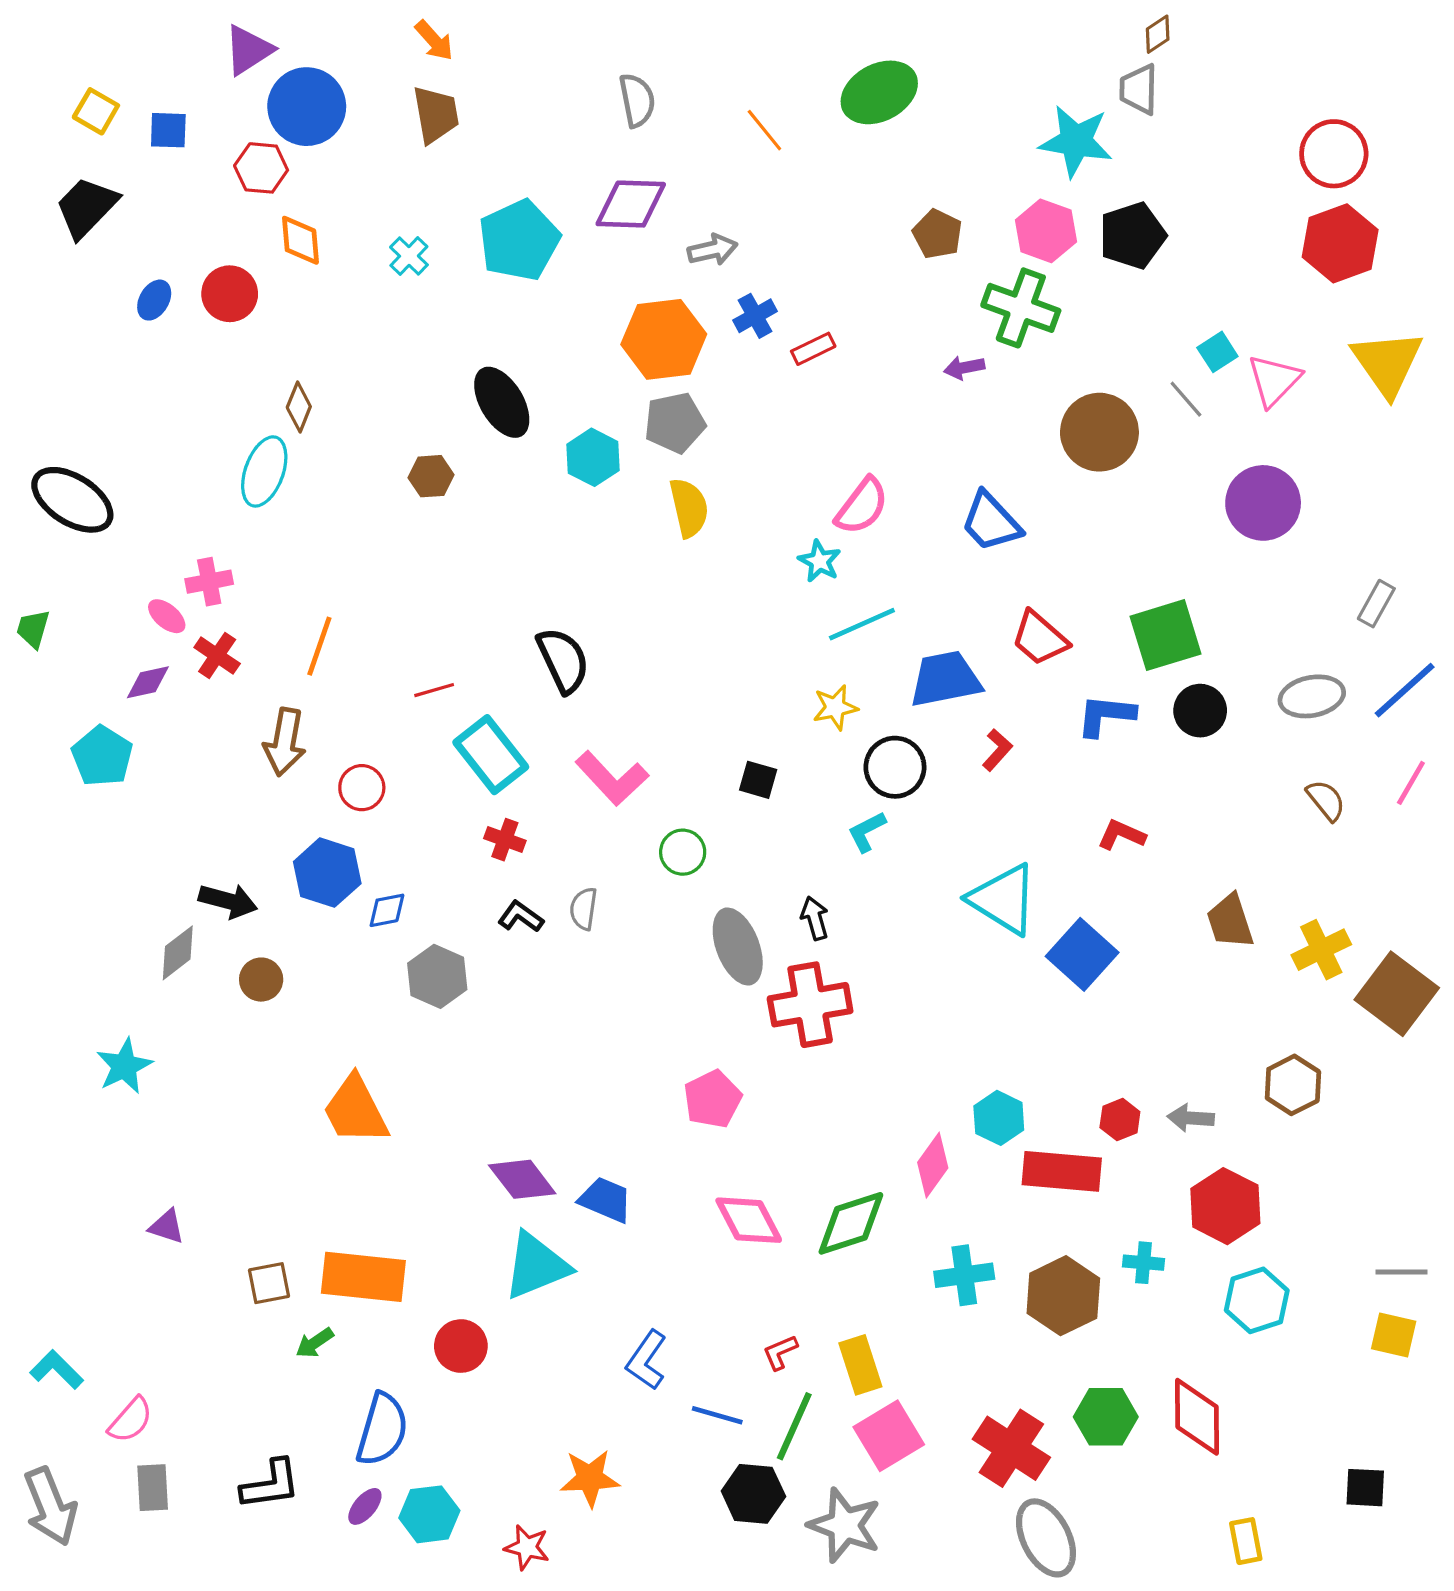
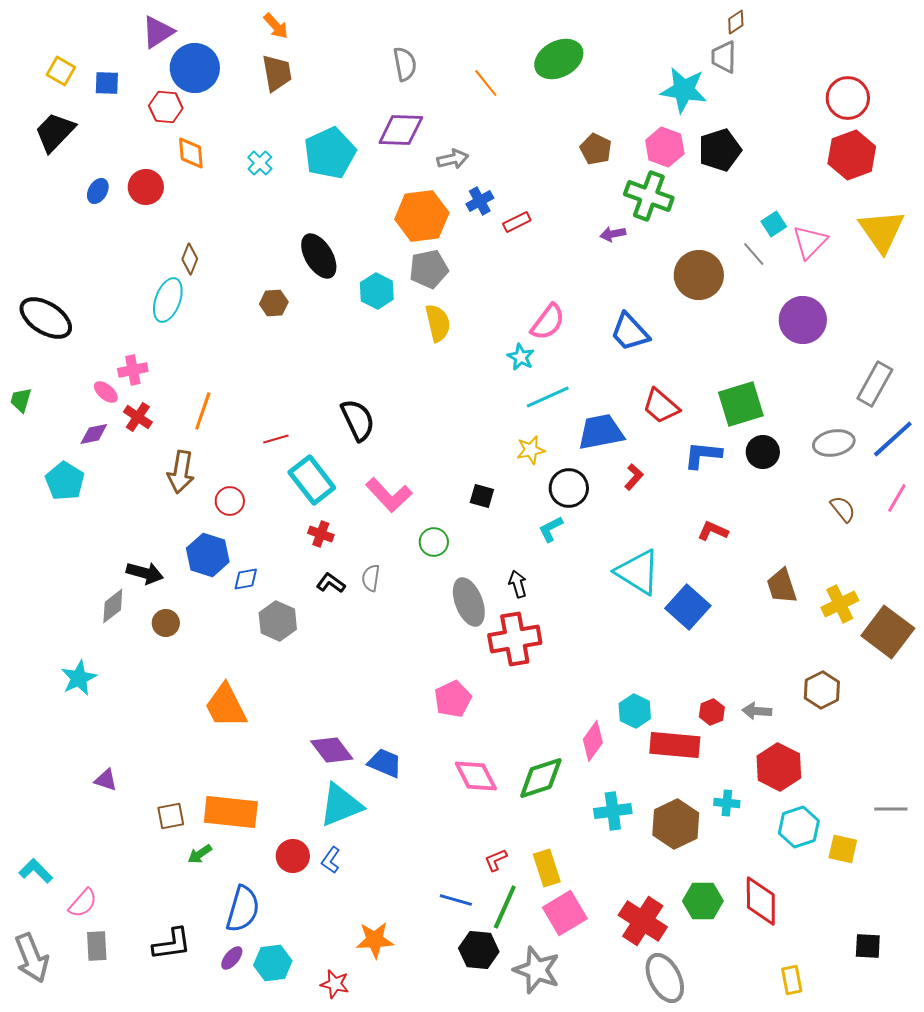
gray rectangle: (1376, 604) -> (875, 384), size x1.5
yellow square: (1394, 1335) -> (843, 849), moved
blue L-shape: (646, 1360) -> (331, 860), moved, size x0.7

